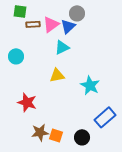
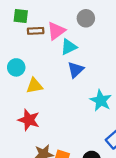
blue triangle: (68, 26) -> (76, 70), moved
cyan triangle: (62, 47) -> (69, 47), moved
yellow triangle: (57, 75) -> (34, 86), moved

